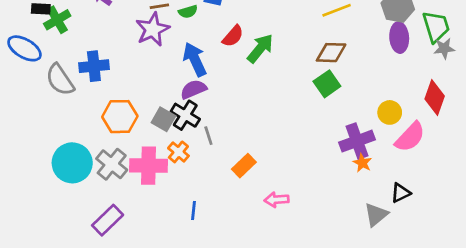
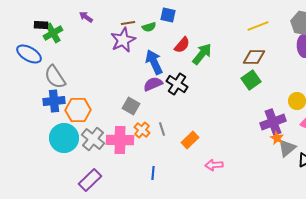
blue cross: (94, 66) -> (54, 101), moved
black cross: (185, 115) -> (177, 84), moved
orange hexagon: (120, 117) -> (78, 110), moved
gray line: (208, 136) -> (162, 129), moved
gray triangle: (376, 215) -> (287, 148), moved

